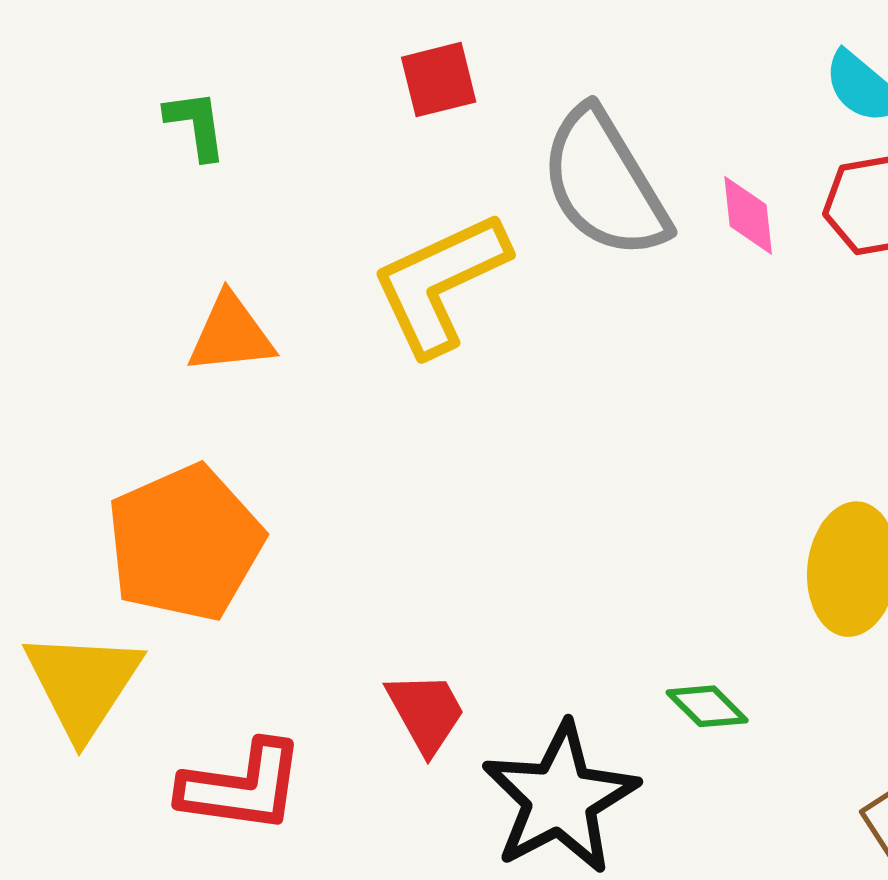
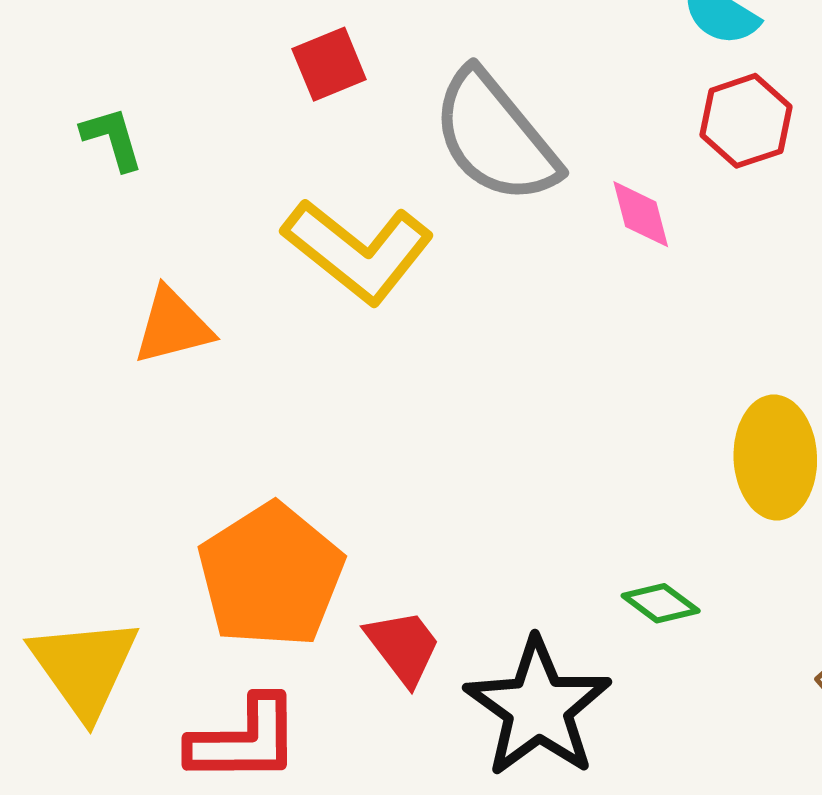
pink diamond: (748, 215) -> (641, 214), moved
yellow L-shape: (440, 283) -> (358, 251), turned -108
orange pentagon: (185, 543) -> (271, 576), moved

